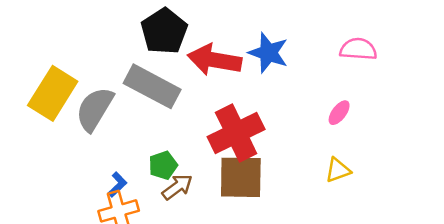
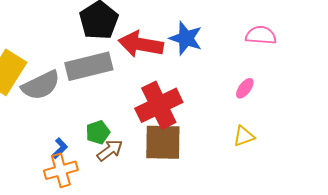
gray rectangle: (152, 86) -> (89, 66), turned -42
gray semicircle: (95, 109) -> (41, 85), turned -147

